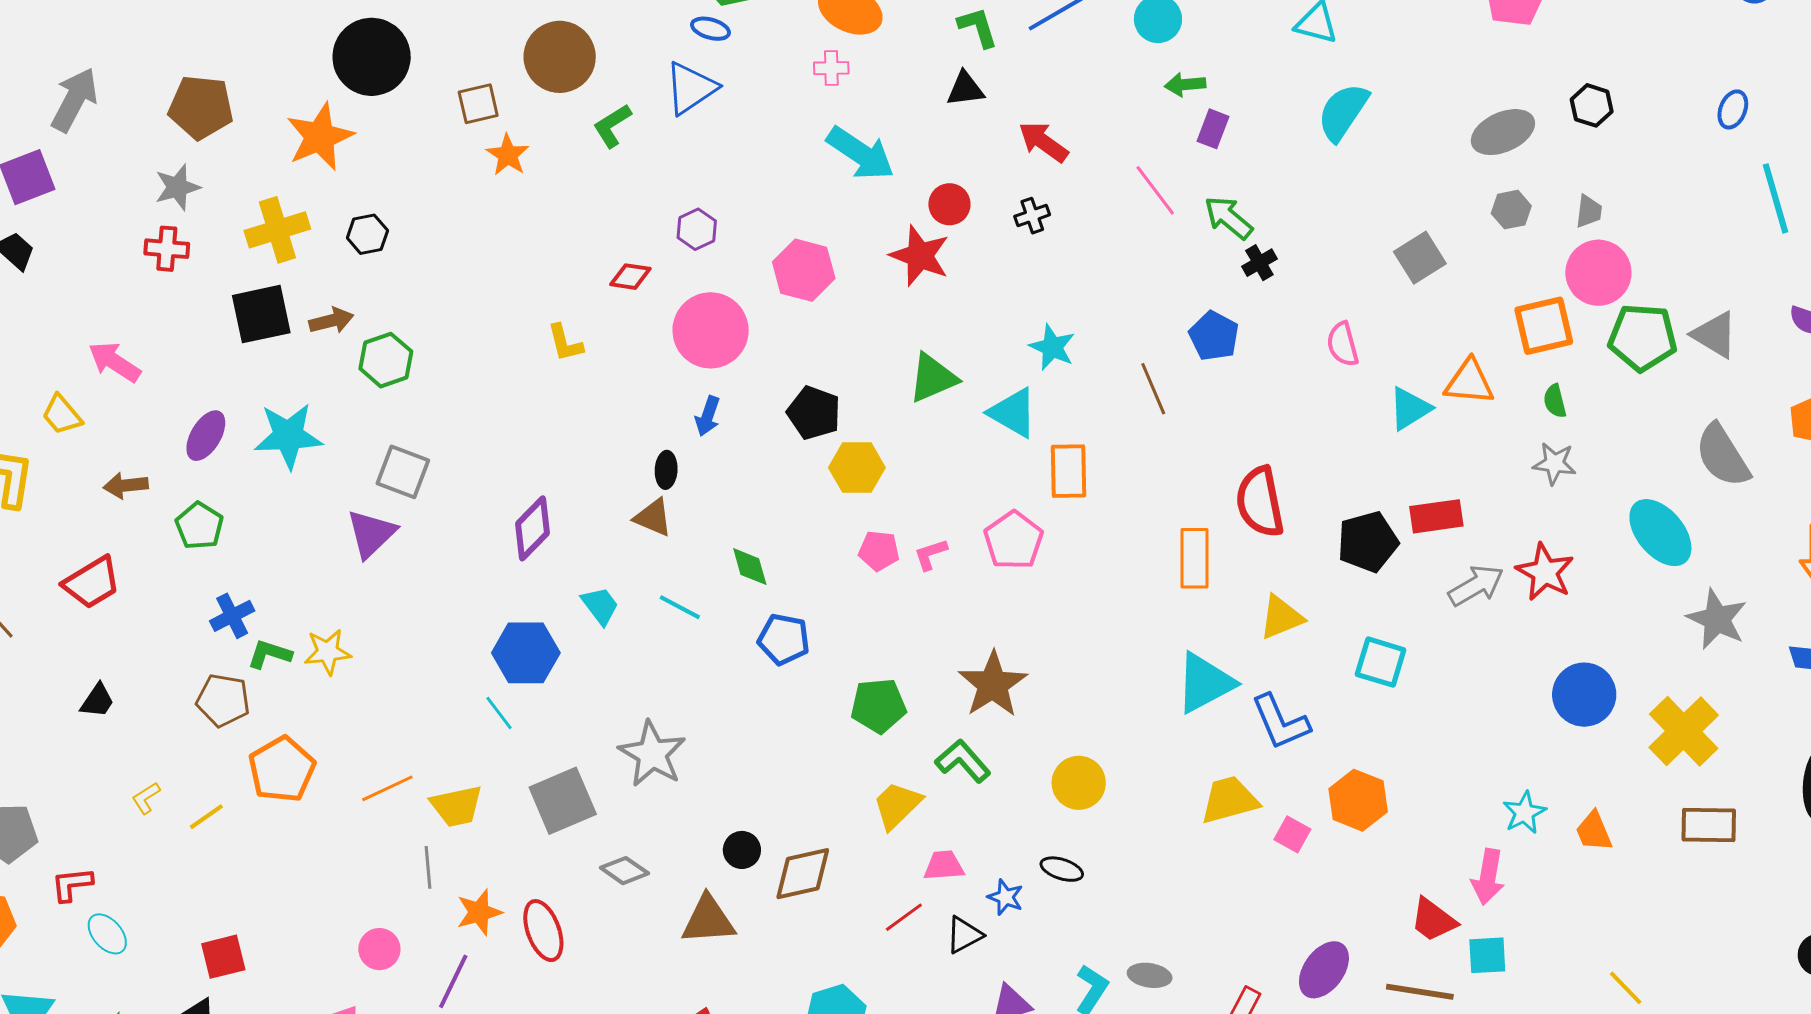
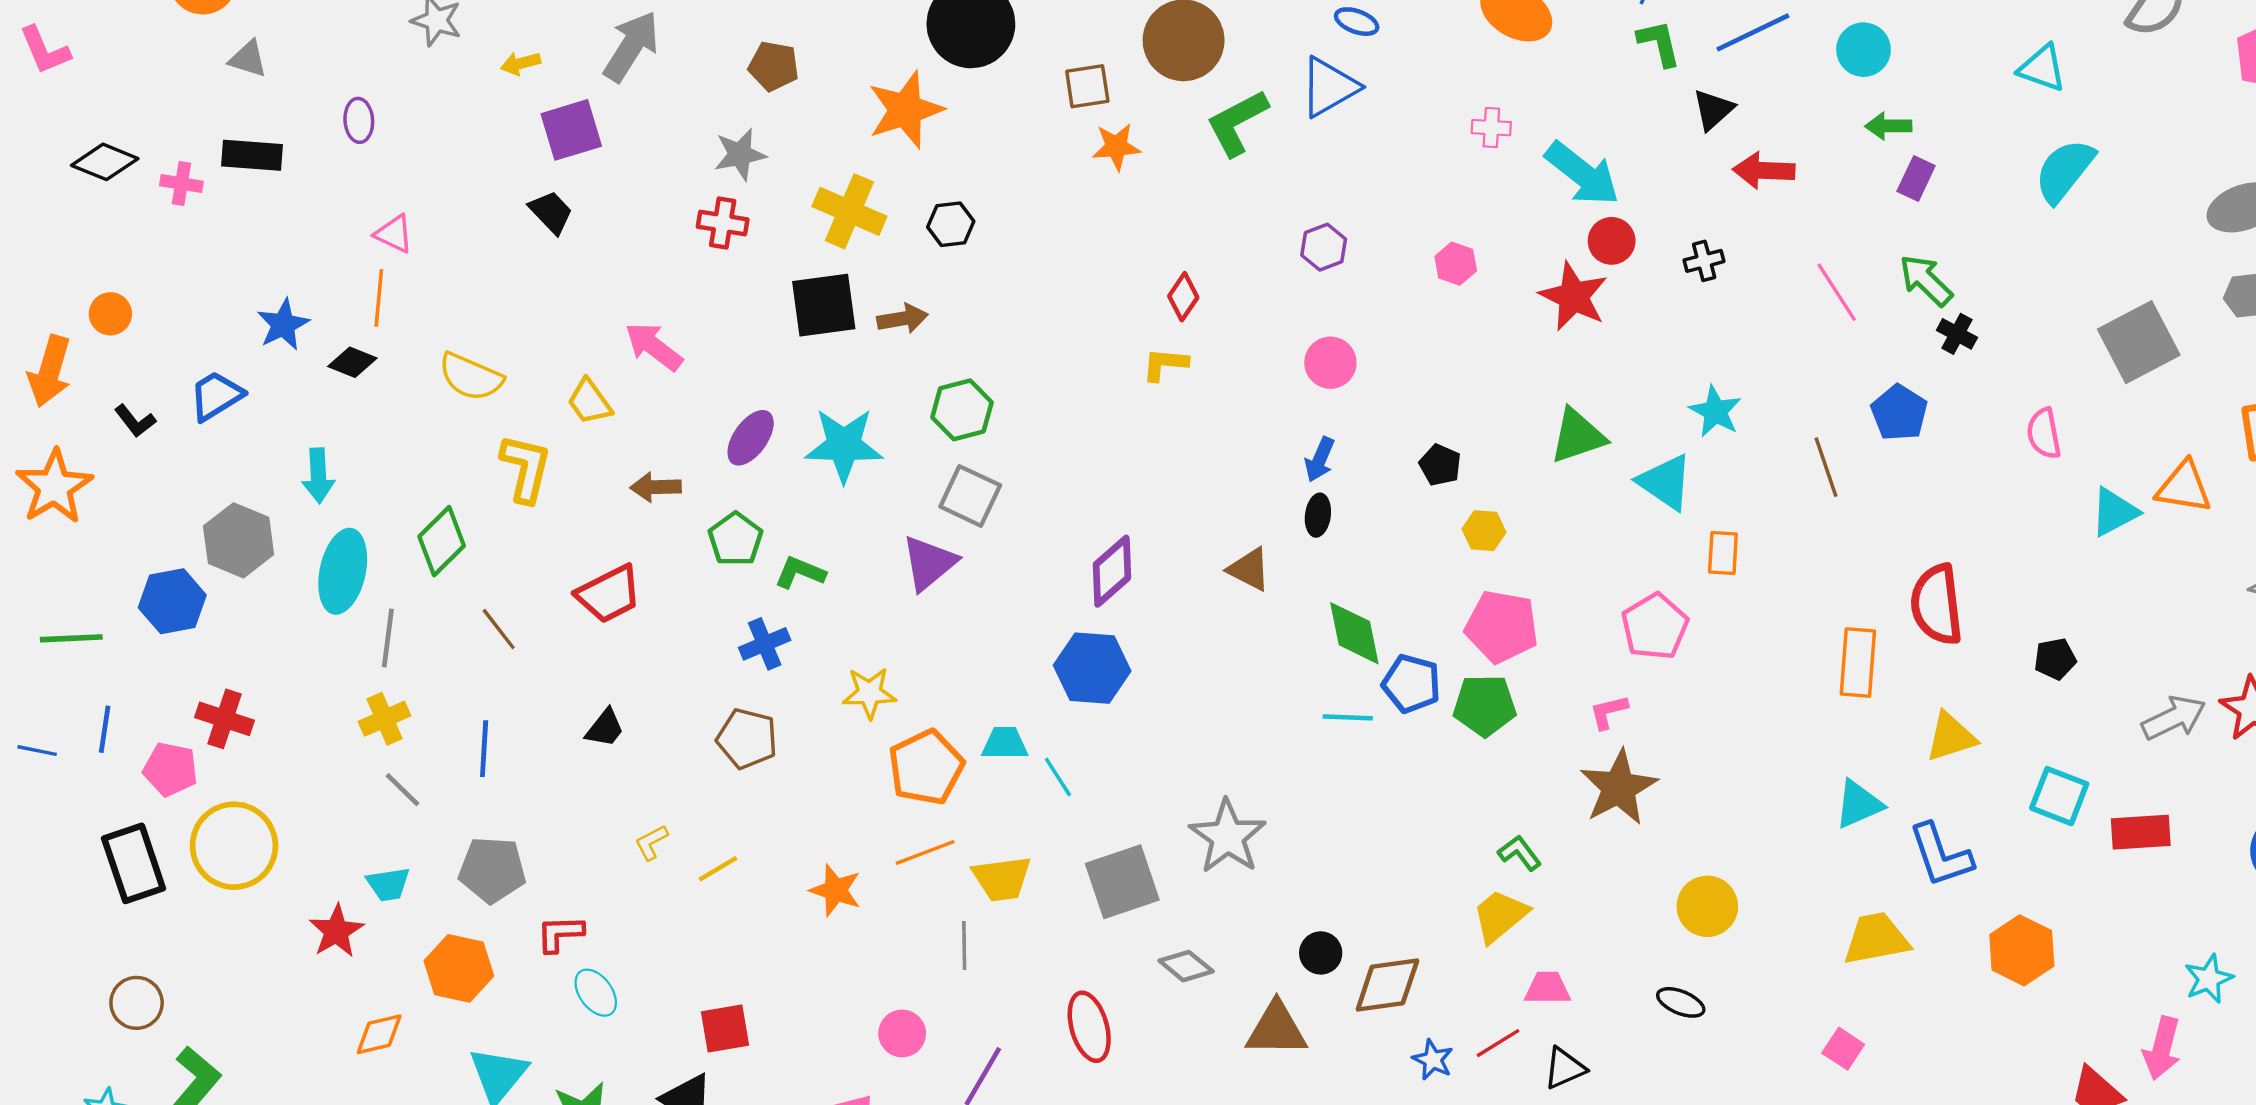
pink cross: (831, 68) -> (1491, 128), moved
black triangle: (965, 89) -> (1713, 110), moved, turned -39
brown pentagon: (201, 107) -> (774, 66), size x0.7
green L-shape: (612, 126) -> (1237, 123), size x1.4
red arrow: (1043, 142) -> (1764, 171), moved, turned -38
cyan arrow: (861, 153) -> (1582, 174), moved
orange star: (508, 155) -> (1116, 147), turned 30
pink line: (1155, 190) -> (1837, 292), moved
yellow cross: (277, 230) -> (849, 211), turned 36
gray square: (1420, 258) -> (2139, 342), size x1.4
black cross: (1259, 263) -> (1957, 334), turned -36
pink hexagon: (804, 270) -> (1456, 264), moved, size x0.6
red diamond: (630, 277) -> (1183, 297), moved, turned -69
pink circle: (711, 330) -> (1330, 363), size x0.6
yellow L-shape: (565, 343) -> (1165, 364), turned 105
green hexagon: (386, 360) -> (962, 410), moved
black pentagon: (814, 413) -> (1440, 465), size x0.7
yellow hexagon: (857, 468) -> (1484, 531), size x0.7
black ellipse: (666, 470) -> (1318, 515), moved
orange rectangle: (1069, 471) -> (1723, 553), size x0.7
red rectangle: (1436, 516) -> (2141, 832), moved
black pentagon: (1368, 542) -> (2055, 659), size x0.6
pink pentagon: (879, 551) -> (1502, 627), size x1.6
pink L-shape: (931, 554) -> (1609, 712), moved
green diamond: (750, 567) -> (1354, 633), size x1.4
cyan trapezoid: (600, 606) -> (1005, 743), moved, turned -57
cyan line: (680, 607) -> (1348, 717), moved, turned -30
blue pentagon: (784, 639) -> (1411, 684), moved
blue hexagon: (526, 653) -> (1092, 668), moved
green L-shape: (269, 654) -> (800, 572), moved
cyan triangle: (1205, 683) -> (1859, 804), size x0.7
green pentagon: (878, 706) -> (1485, 705), moved
green L-shape: (963, 761) -> (1520, 853), moved, size x0.7
orange pentagon: (282, 769) -> (926, 767), moved
pink square: (1292, 834) -> (1843, 1049), moved
blue star: (1005, 897) -> (1433, 1060), moved
orange star: (479, 912) -> (835, 890), moved, turned 30

